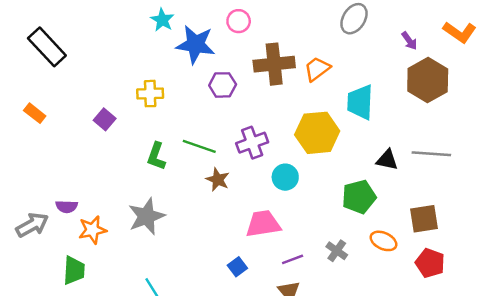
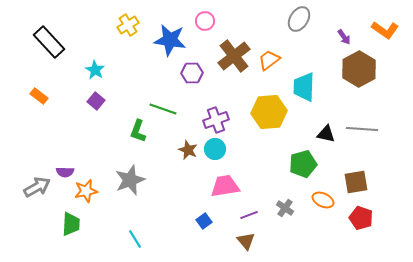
cyan star: (162, 20) -> (95, 70), moved
brown cross: (274, 64) -> (234, 56), turned -32
yellow cross: (150, 94) -> (128, 25), moved, turned -30
green line: (199, 146) -> (163, 109), moved
cyan circle: (285, 177) -> (215, 149), moved

